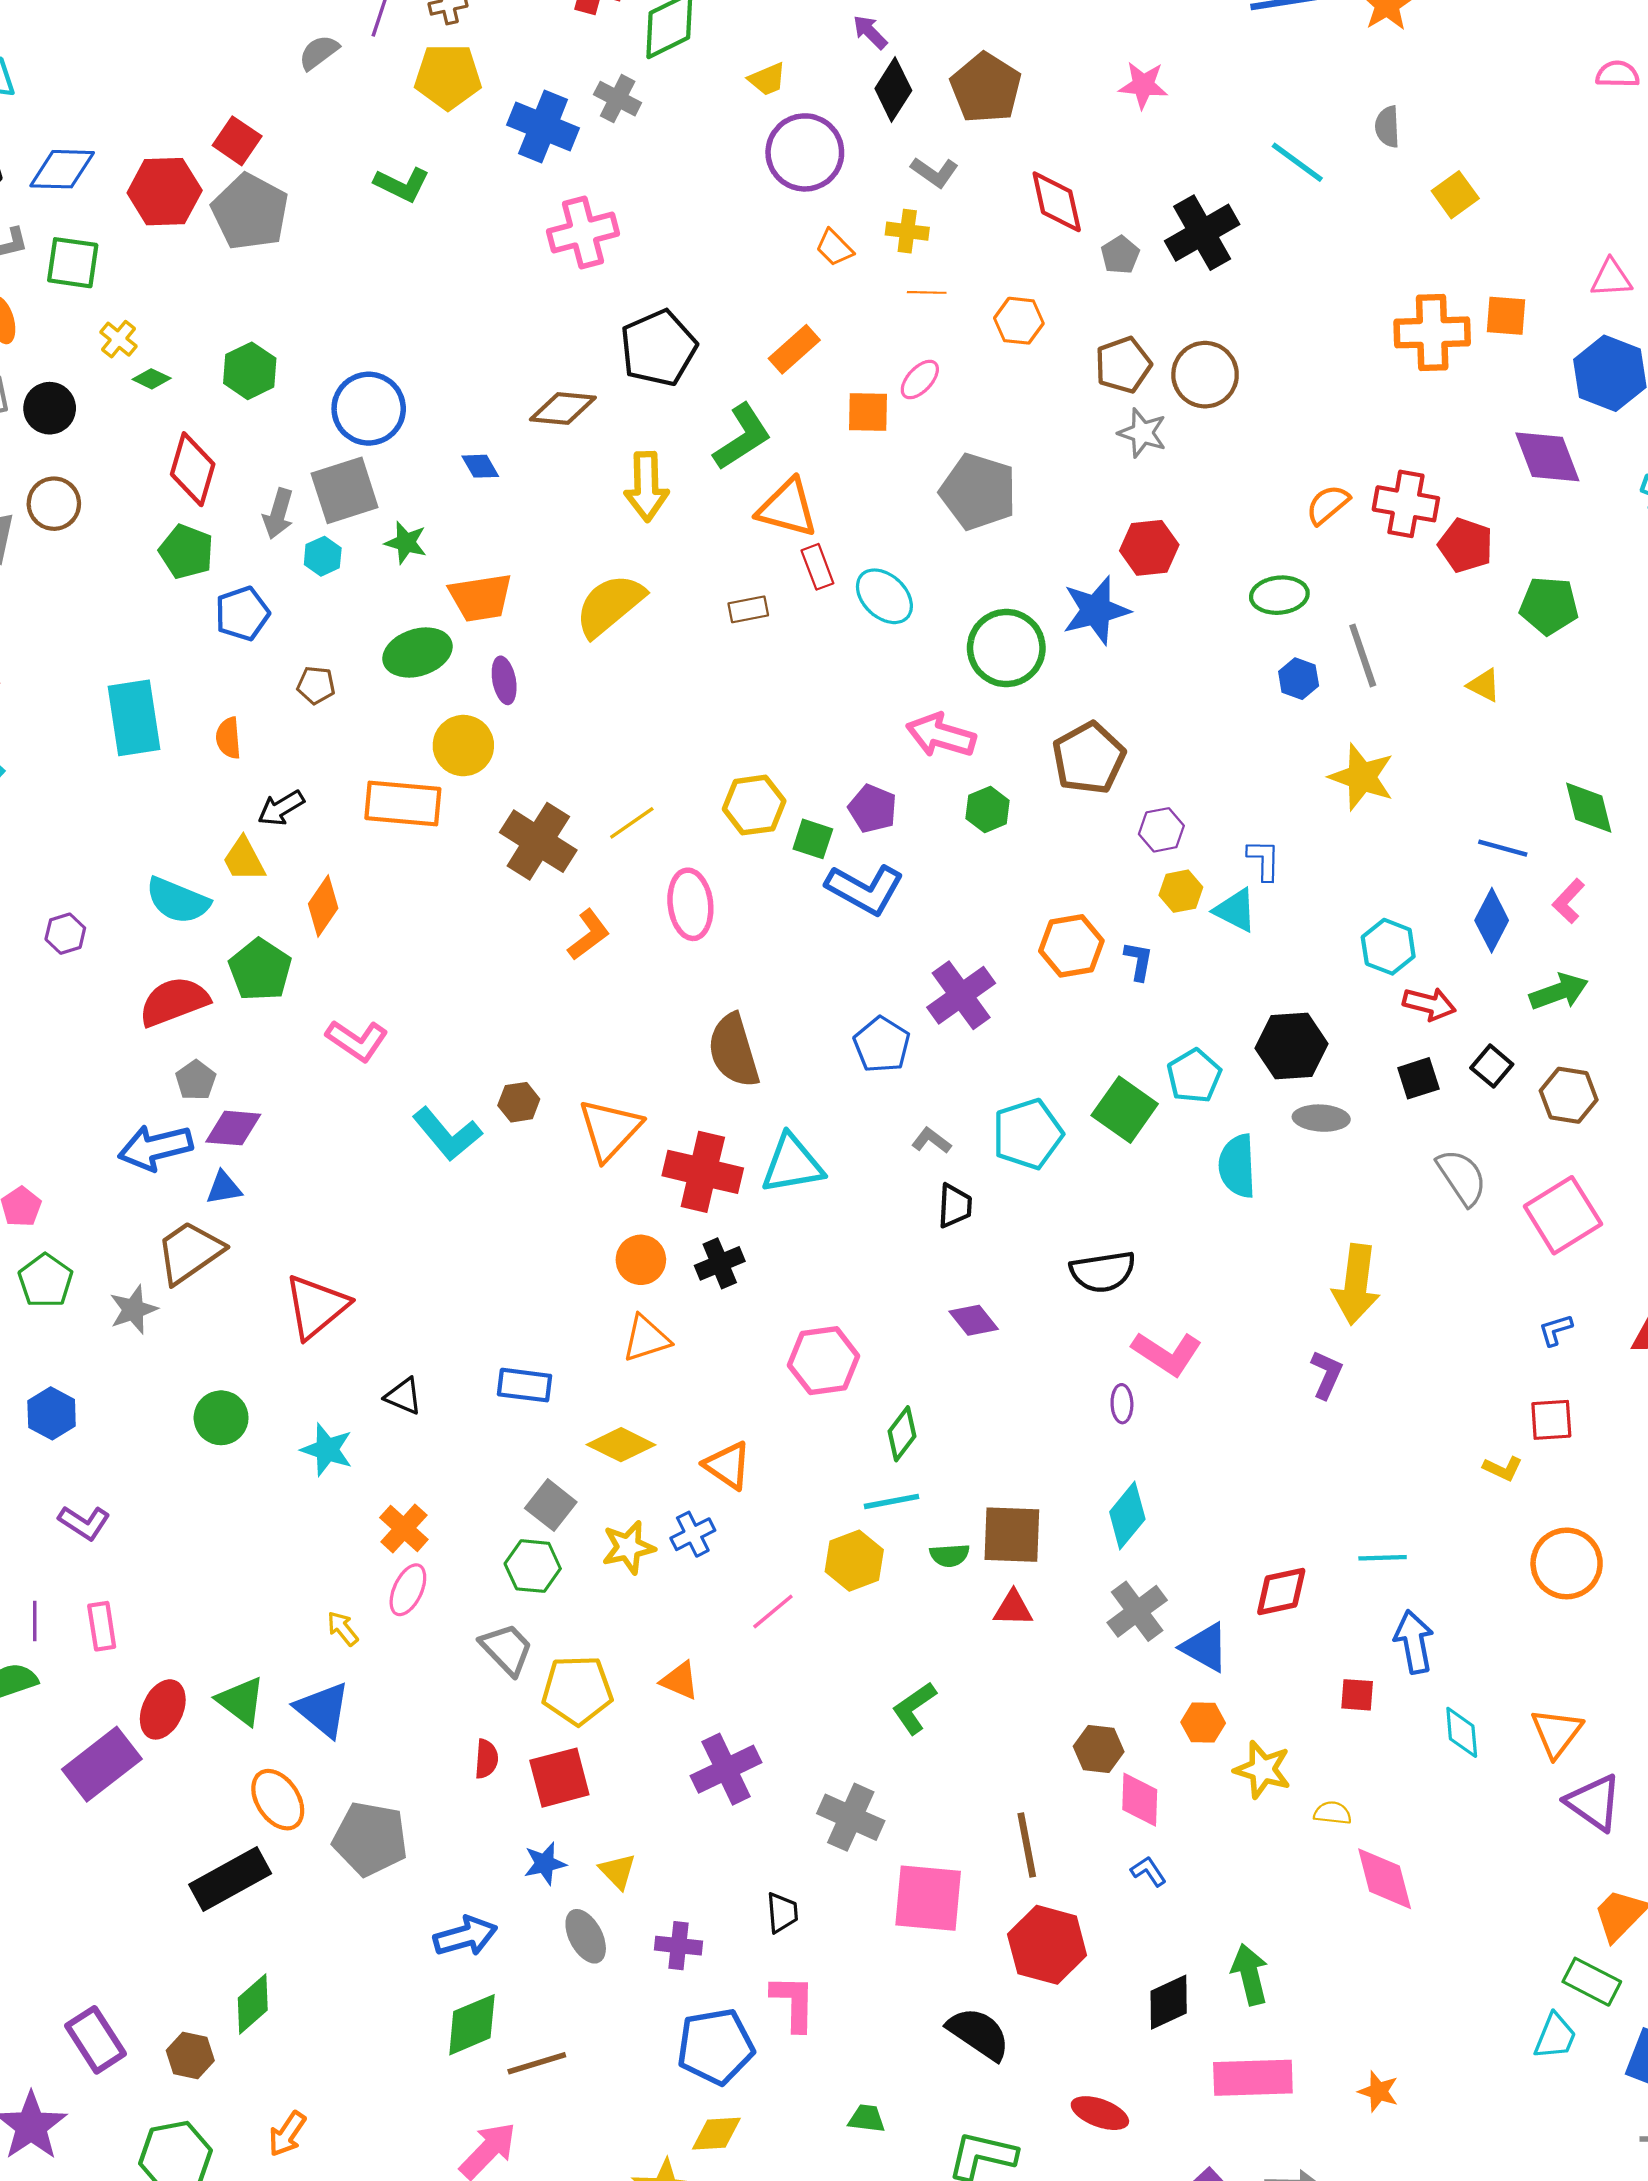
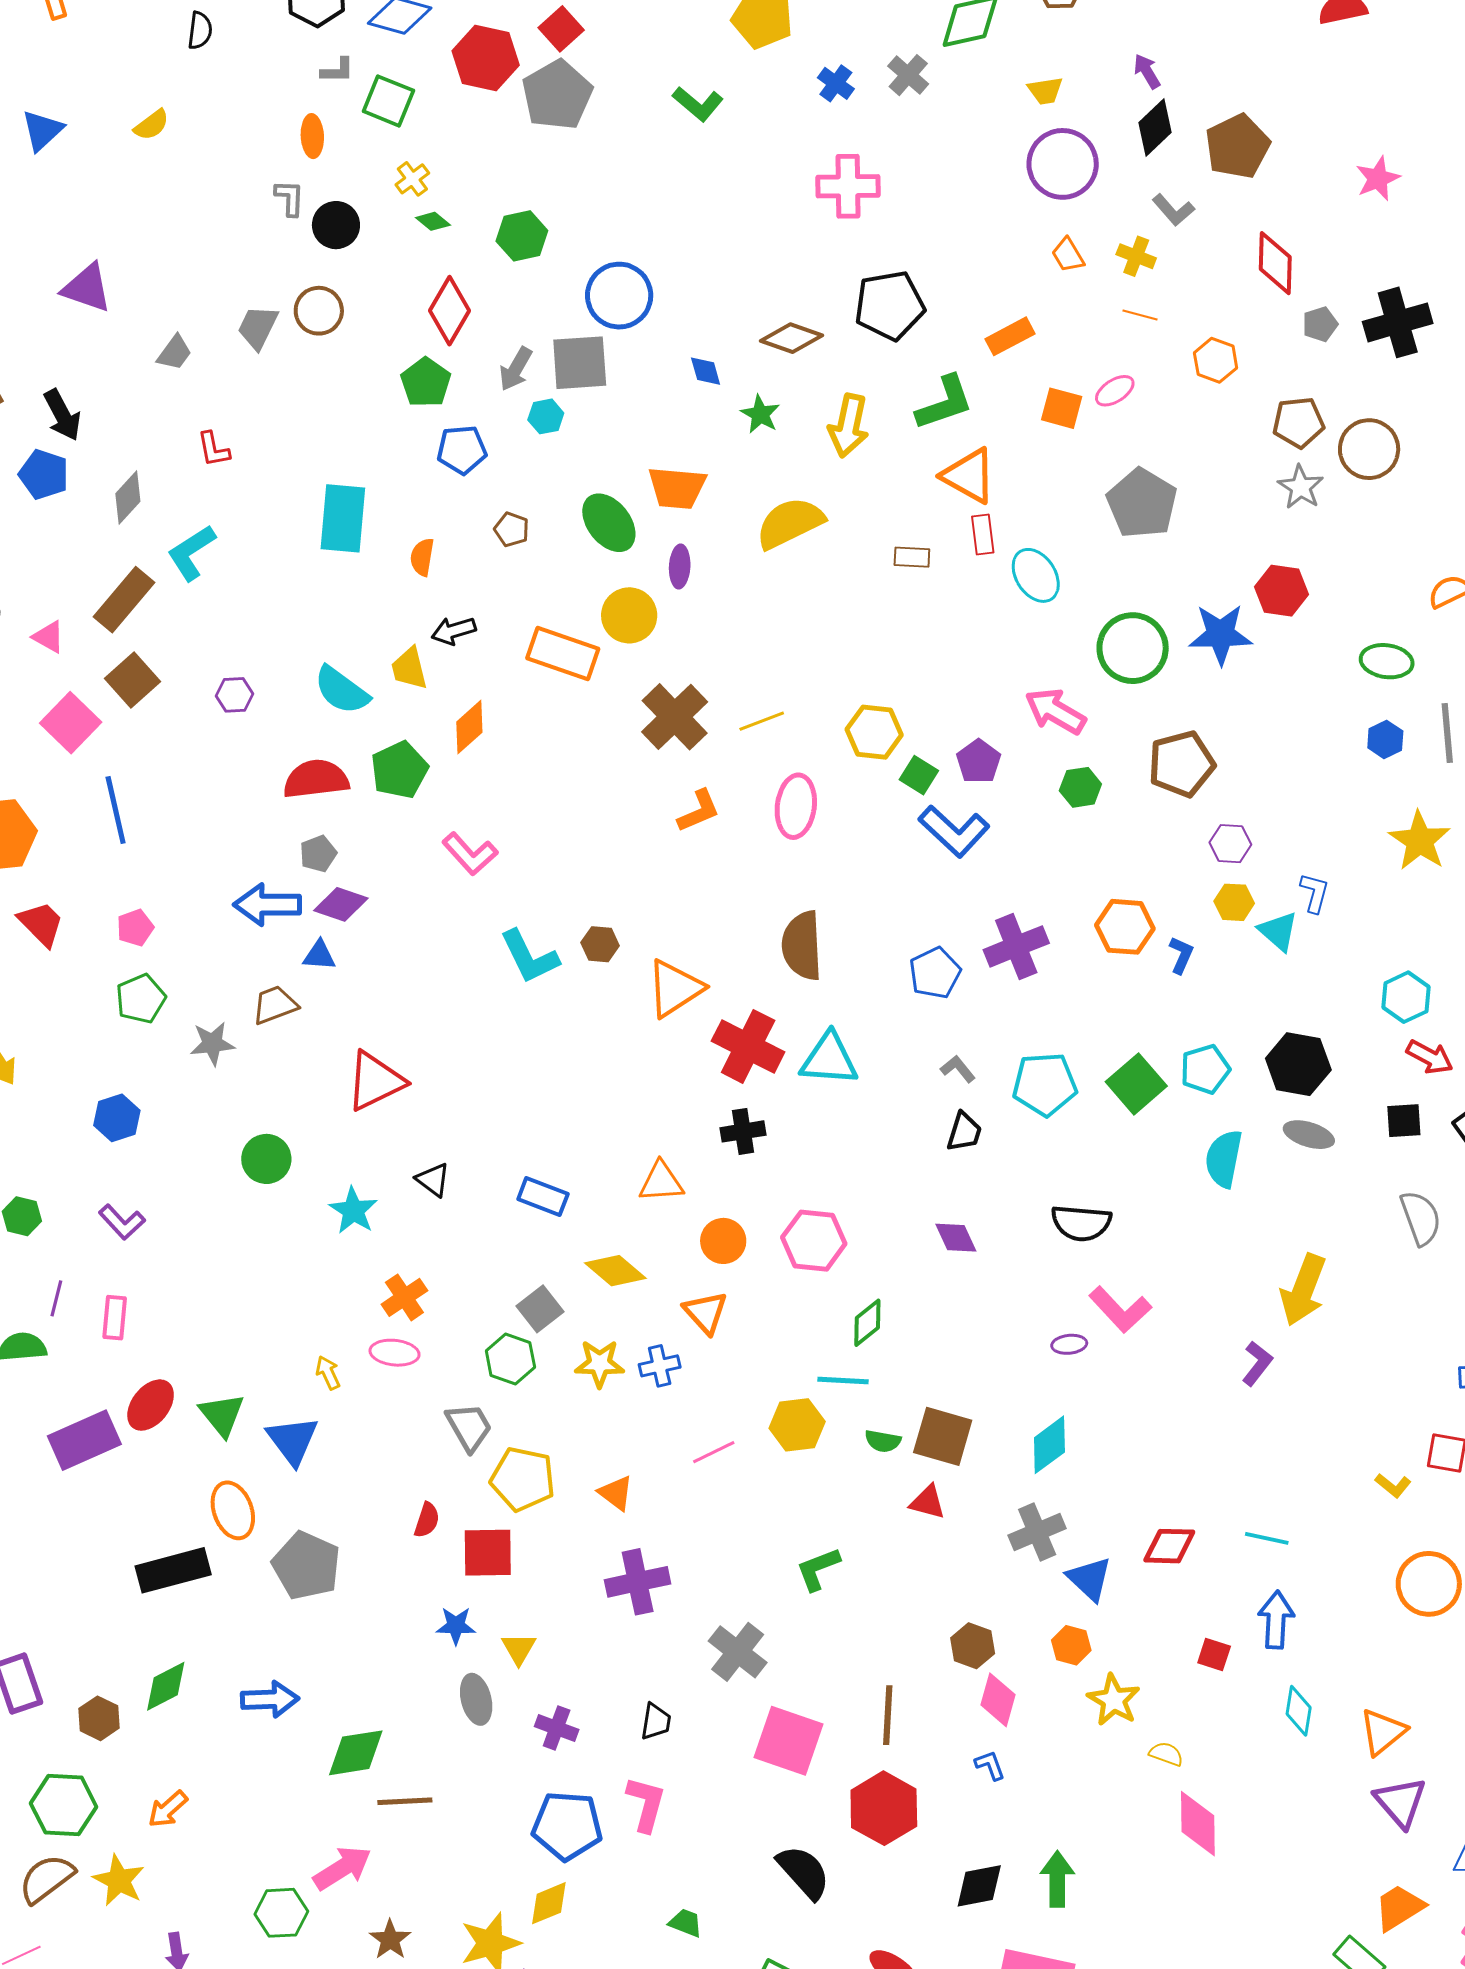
pink star: (1143, 85) -> (1378, 179), turned 30
blue cross: (543, 126) -> (836, 83), size x0.6
green star: (406, 543) -> (760, 414), moved
green ellipse: (418, 652) -> (609, 523), turned 56
brown trapezoid: (190, 1252) -> (275, 1005), size x0.7
orange circle: (641, 1260) -> (723, 1241), moved
purple ellipse: (1122, 1404) -> (1069, 1344), turned 72
pink ellipse: (408, 1590) -> (394, 1353), turned 57
blue arrow: (465, 1936) -> (270, 1699), moved
yellow diamond: (716, 2134) -> (549, 1903), turned -33

